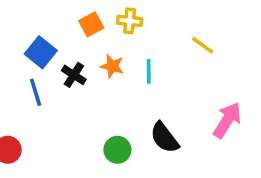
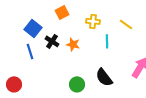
yellow cross: (130, 21) -> (93, 21), moved
orange star: (112, 66) -> (73, 44), moved
cyan line: (149, 71) -> (107, 41), moved

